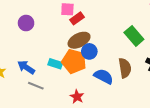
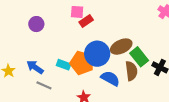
green rectangle: (134, 36) -> (139, 57), moved
brown ellipse: (79, 40) -> (121, 47), moved
blue circle: (89, 51) -> (97, 54), size x1.6

